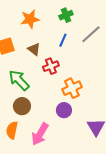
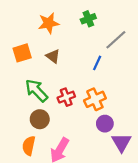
blue line: (63, 40) -> (97, 63), moved
red cross: (51, 66) -> (66, 97), moved
purple circle: (64, 110) -> (105, 124), moved

